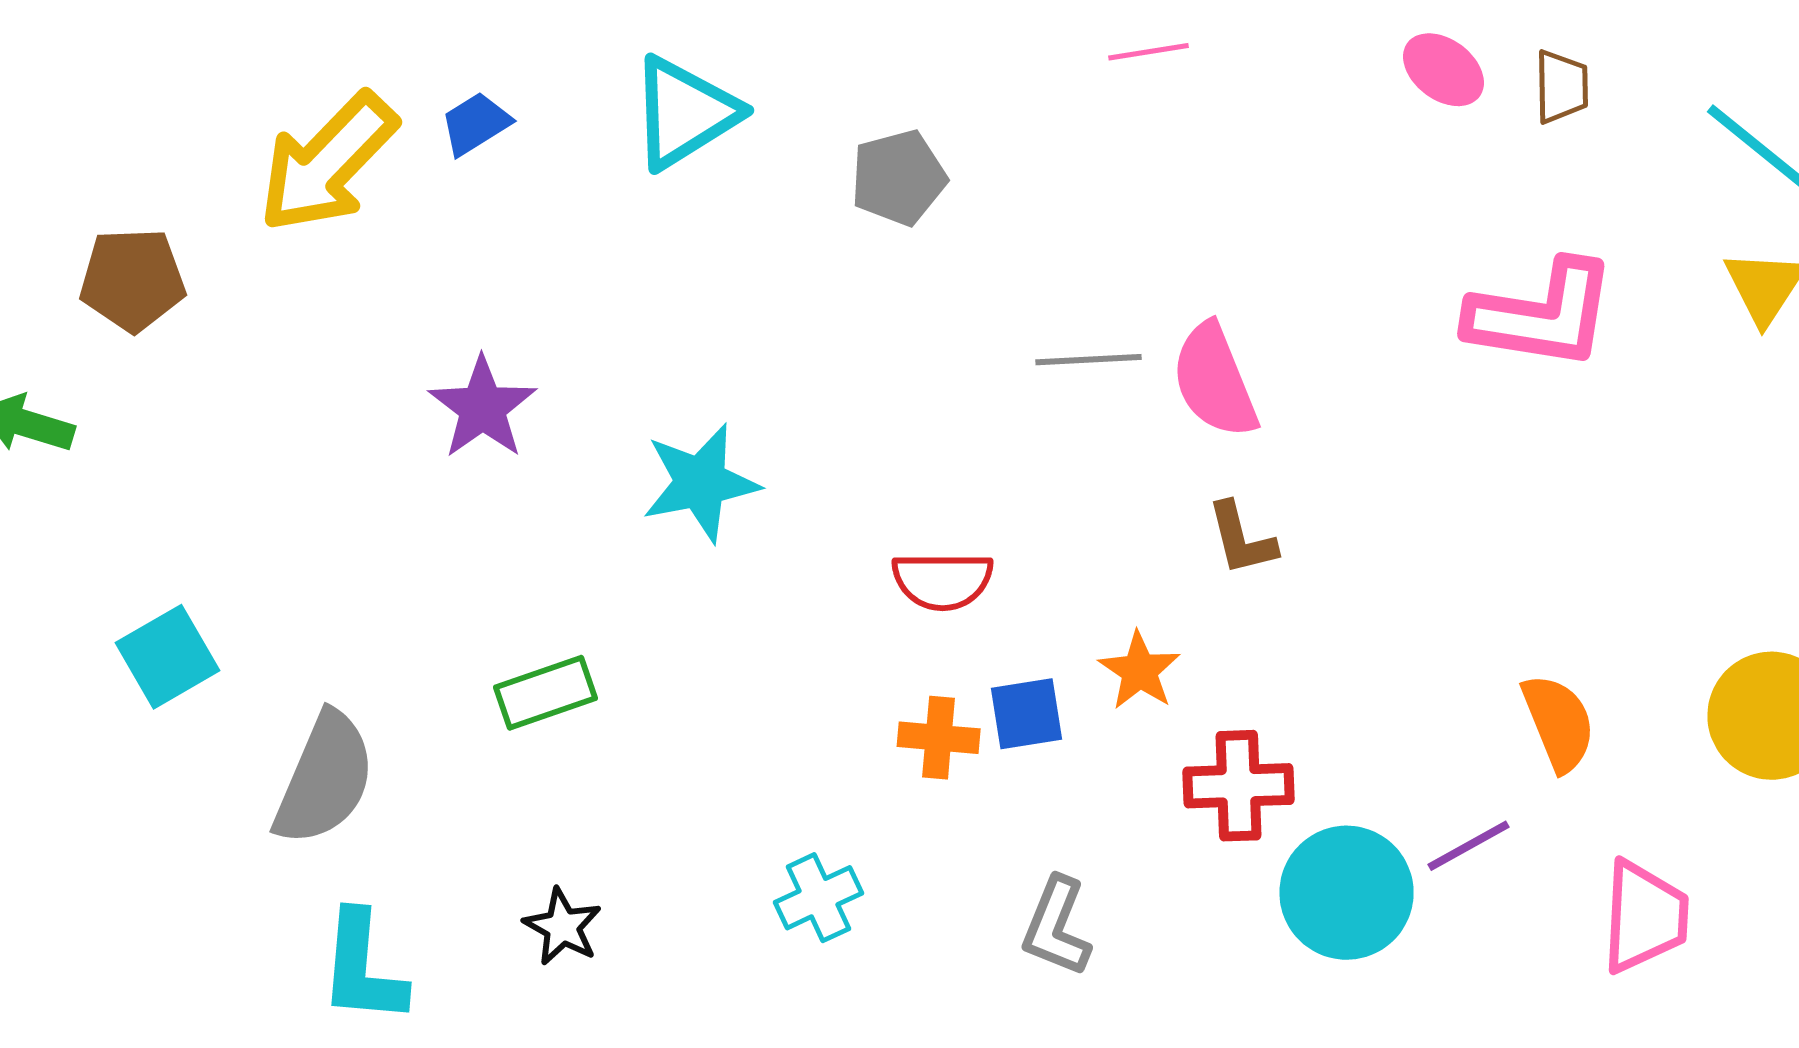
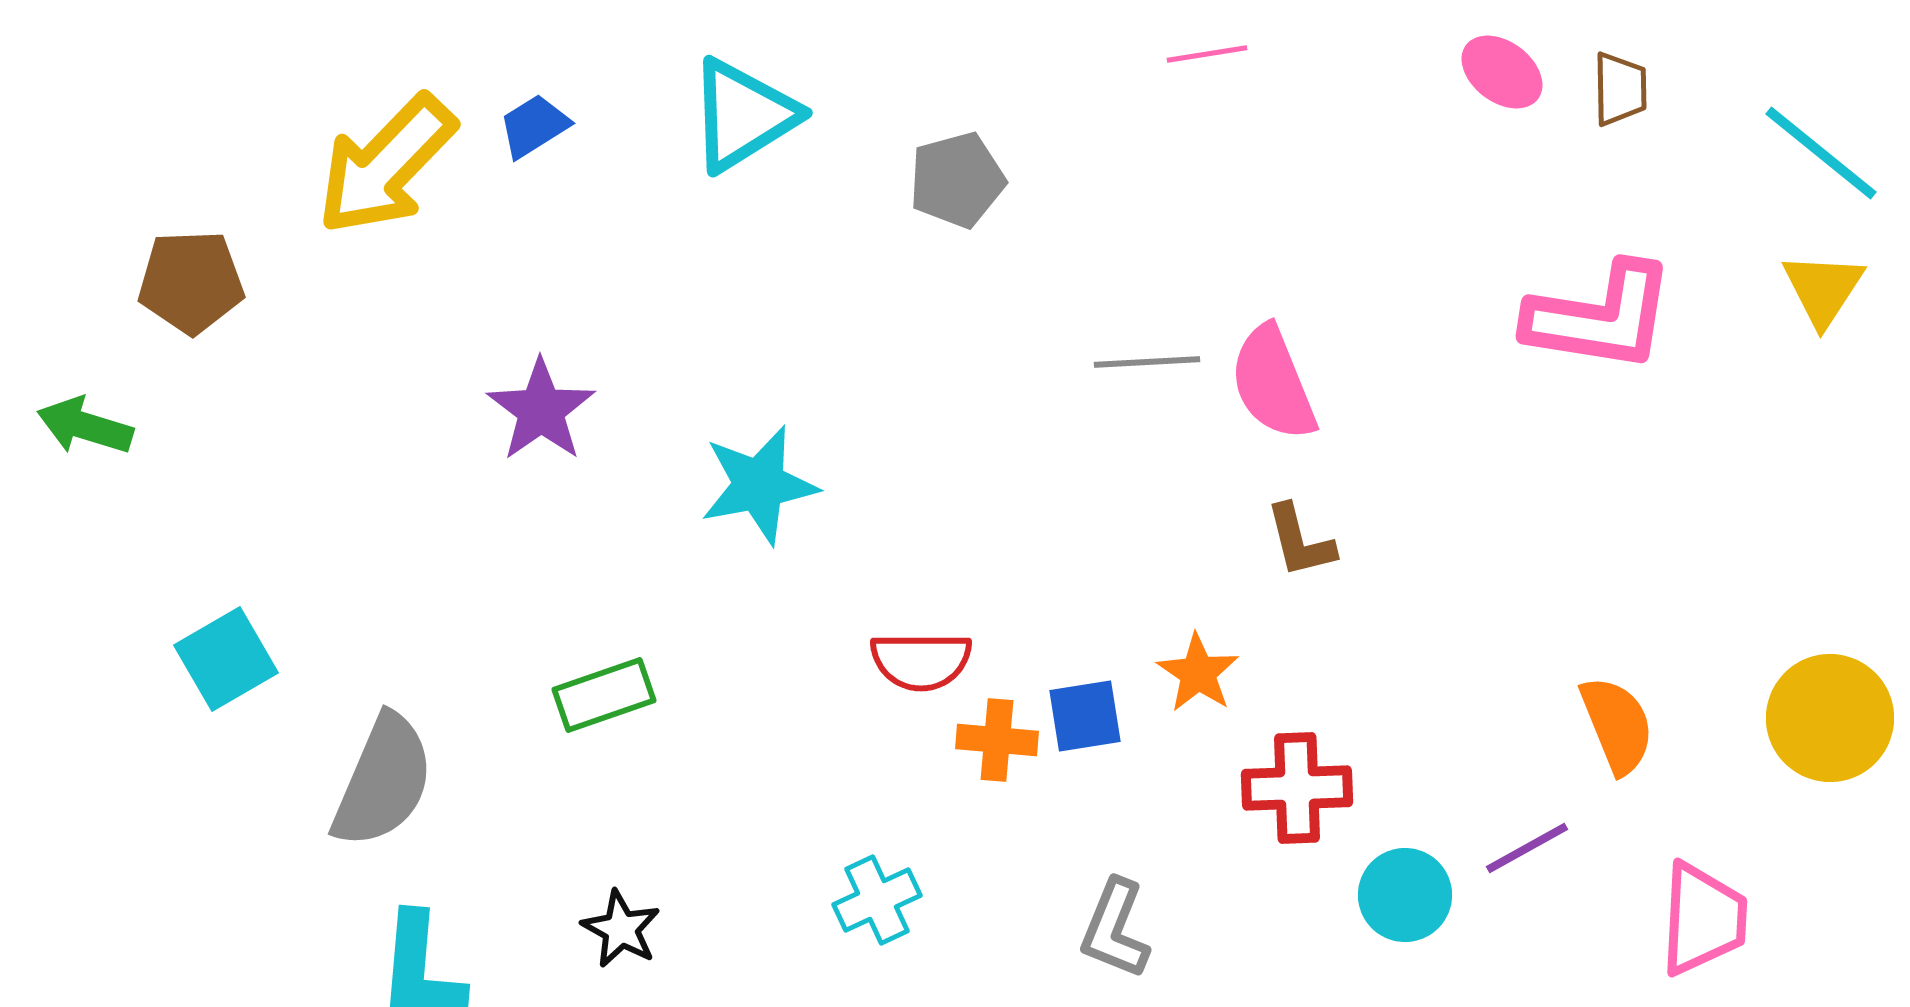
red semicircle: (943, 581) -> (921, 661), moved
cyan circle: (1347, 893) -> (1405, 895), size x0.7

